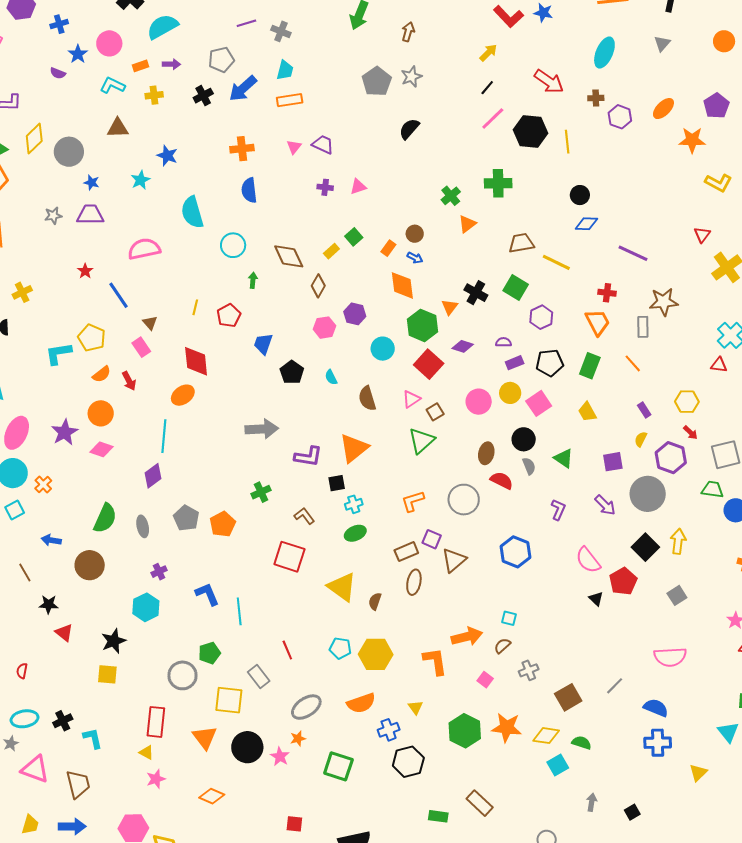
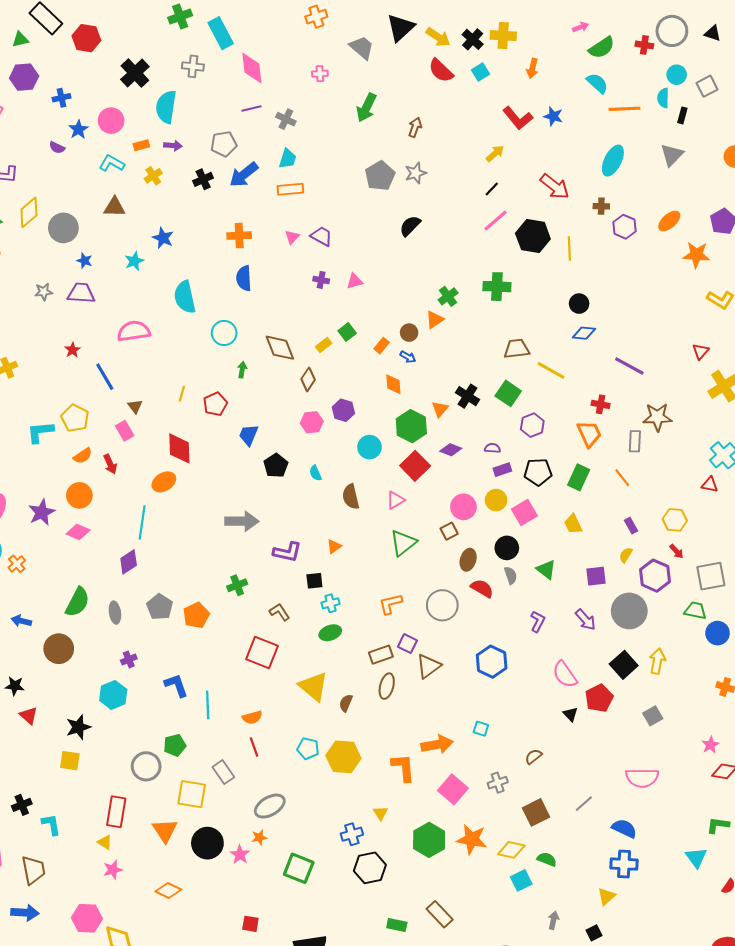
cyan semicircle: (162, 27) -> (166, 107), turned -56
gray triangle: (662, 43) -> (672, 155), size x1.4
yellow cross: (154, 95) -> (153, 176), turned -30
orange triangle: (467, 224) -> (435, 320), moved
orange diamond: (402, 285) -> (393, 384), size x0.7
brown square: (435, 412) -> (449, 531), moved
orange triangle: (354, 448) -> (334, 546), size x0.5
brown semicircle: (502, 646) -> (533, 756), moved
pink square: (485, 680) -> (453, 789), size x1.8
orange semicircle: (361, 703) -> (252, 717), moved, size x0.7
yellow triangle: (698, 773) -> (606, 896), moved

